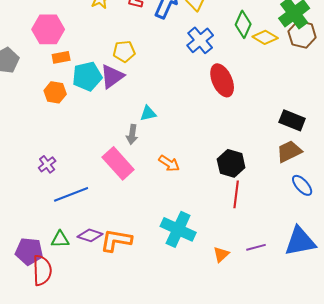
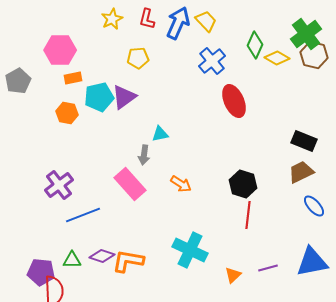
yellow pentagon: (124, 51) -> (138, 58), moved
purple cross: (47, 164) -> (59, 185), size x1.6

